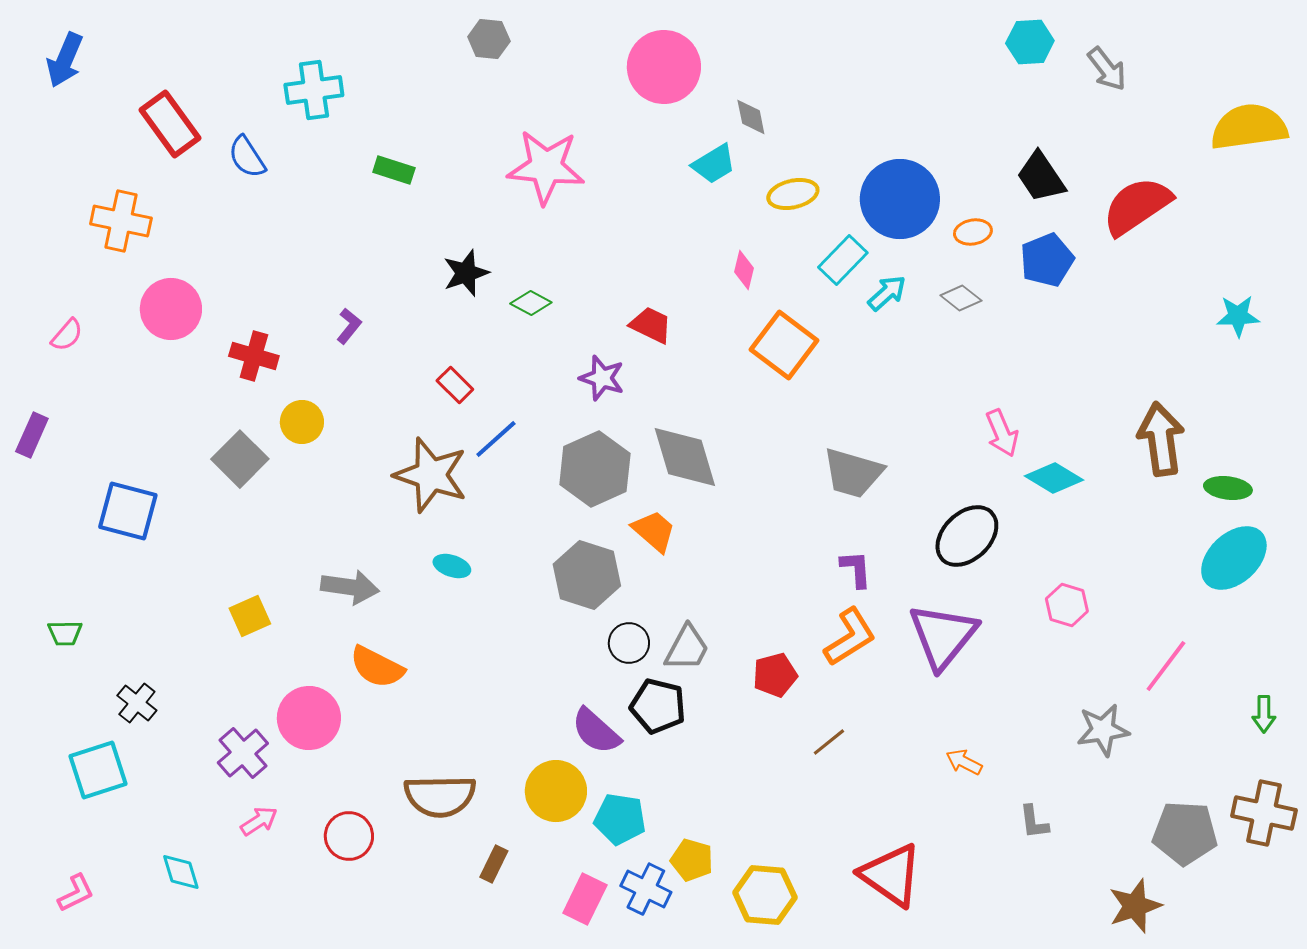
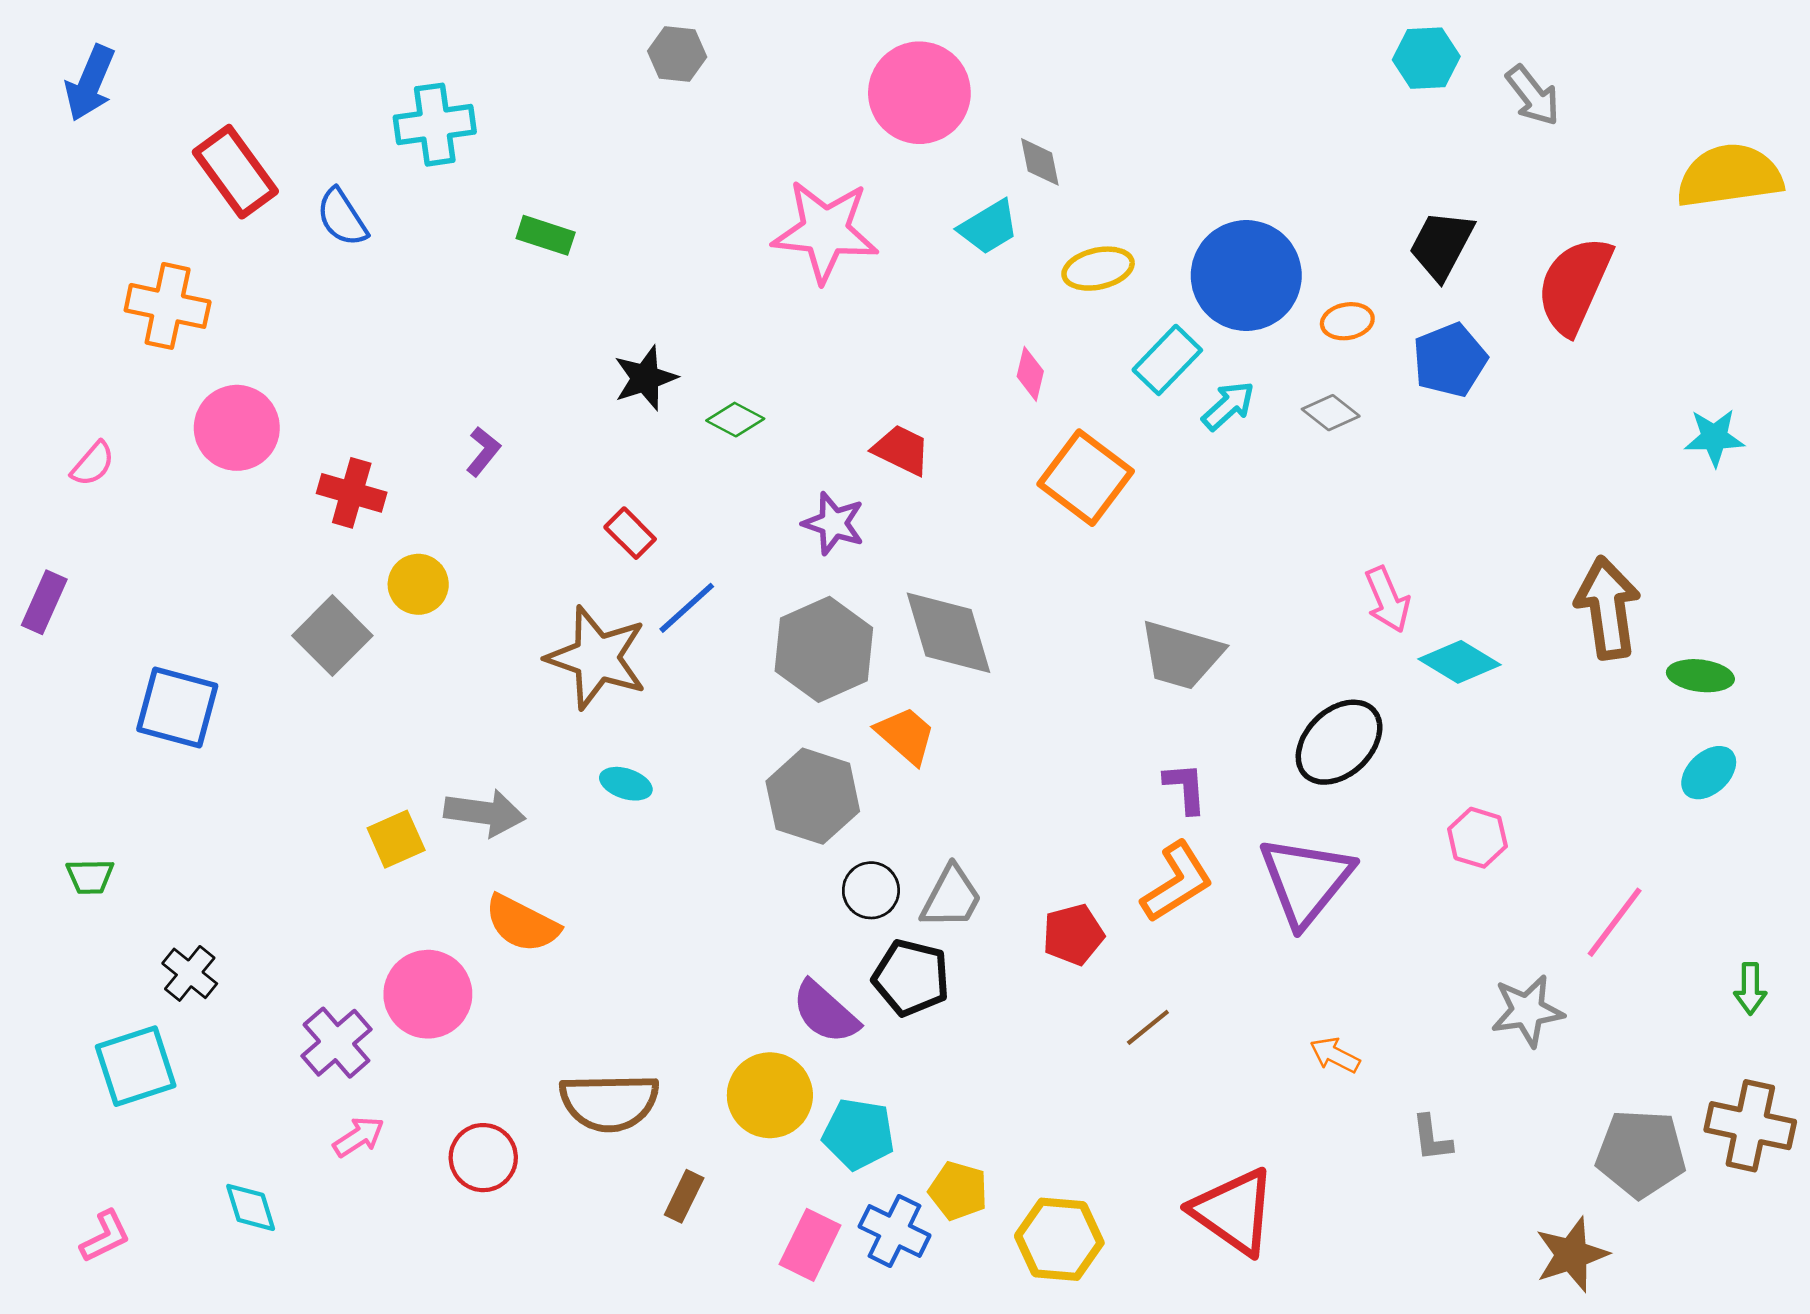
pink star: (546, 167) -> (825, 231), moved
black trapezoid: (1041, 177) -> (1441, 245), turned 62
red semicircle: (1137, 206) -> (1574, 285), turned -32
cyan ellipse: (1234, 558) -> (1709, 773), size x0.6
yellow square: (250, 616) -> (396, 839), moved

